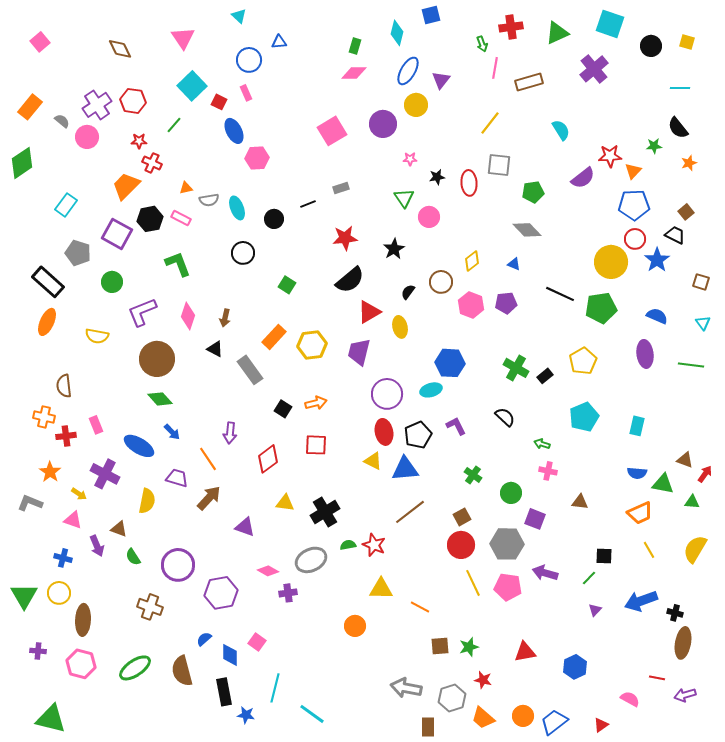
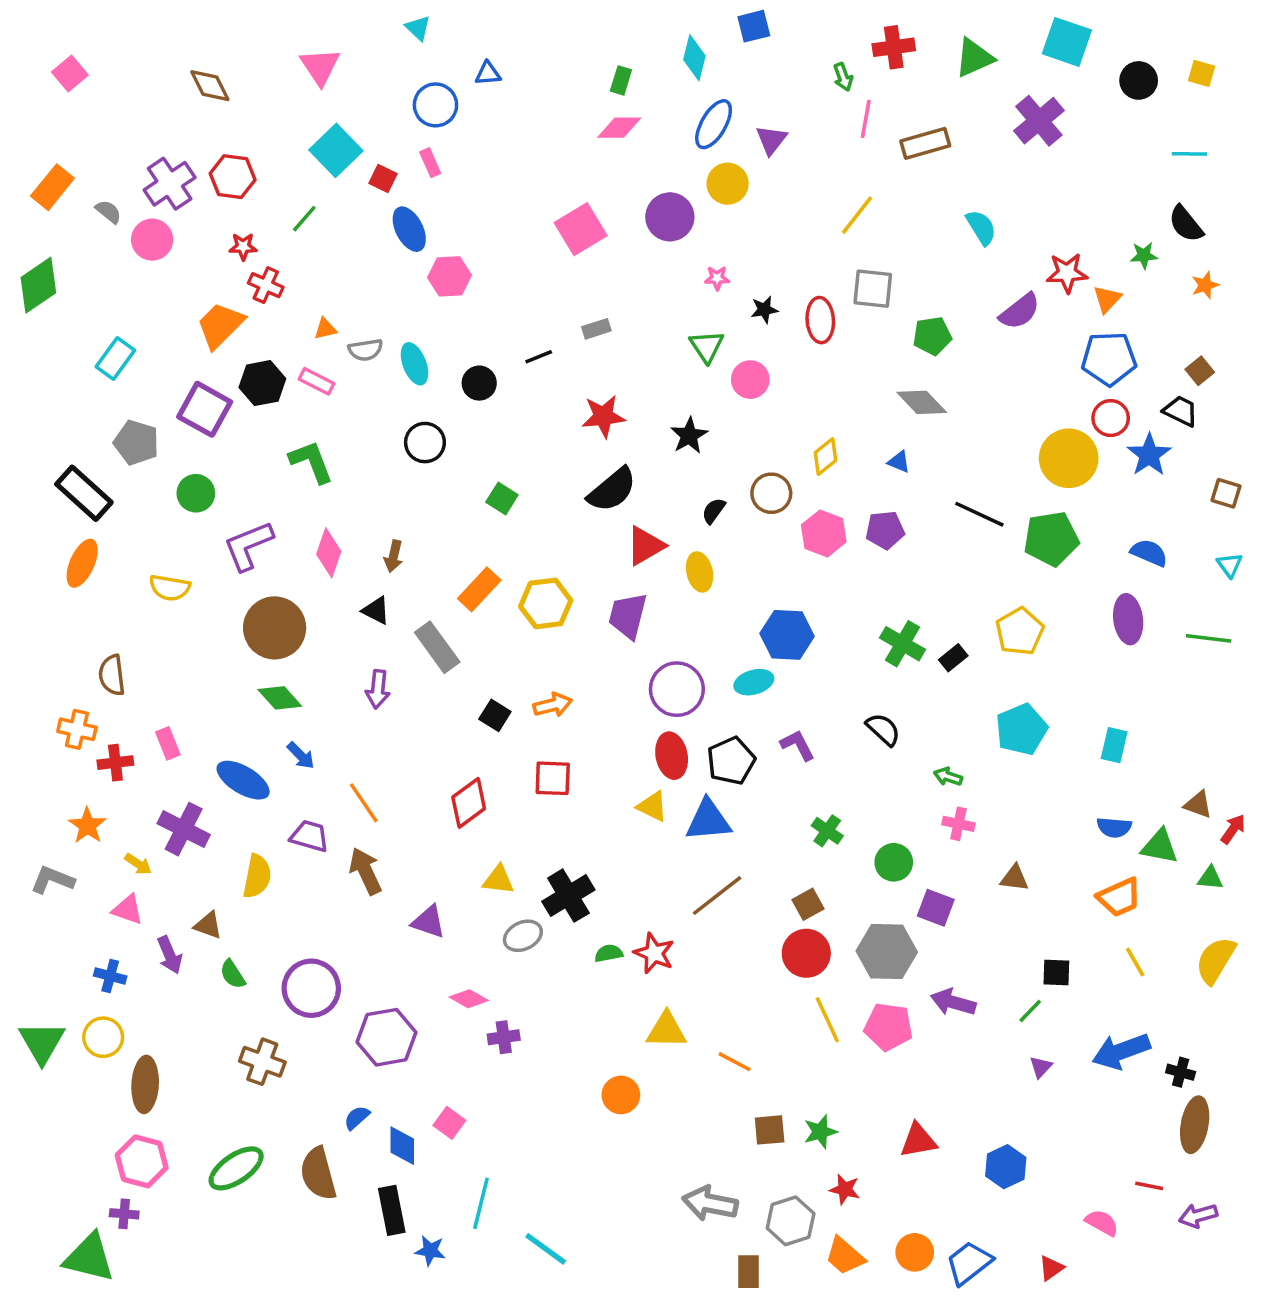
purple arrow: (230, 433) -> (378, 689), moved
brown arrow: (209, 498) -> (366, 871), turned -68
gray ellipse: (311, 560) -> (523, 936), moved, size x0.7
purple cross: (38, 651) -> (124, 1214), moved

